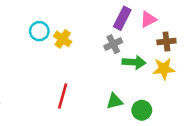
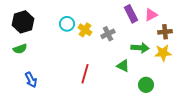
purple rectangle: (122, 18) -> (131, 14), turned -54
gray cross: (113, 44) -> (108, 34), moved
green triangle: (115, 101) -> (123, 66), moved, turned 40

